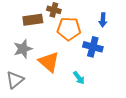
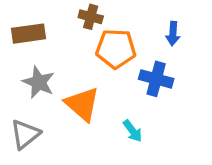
brown rectangle: (33, 20) -> (29, 34), moved
gray star: (23, 49) -> (39, 82), turned -30

